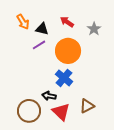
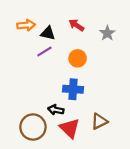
orange arrow: (23, 22) -> (26, 25), turned -63
orange circle: (68, 51) -> (78, 58), size x0.6
blue cross: (64, 78) -> (73, 89), turned -36

